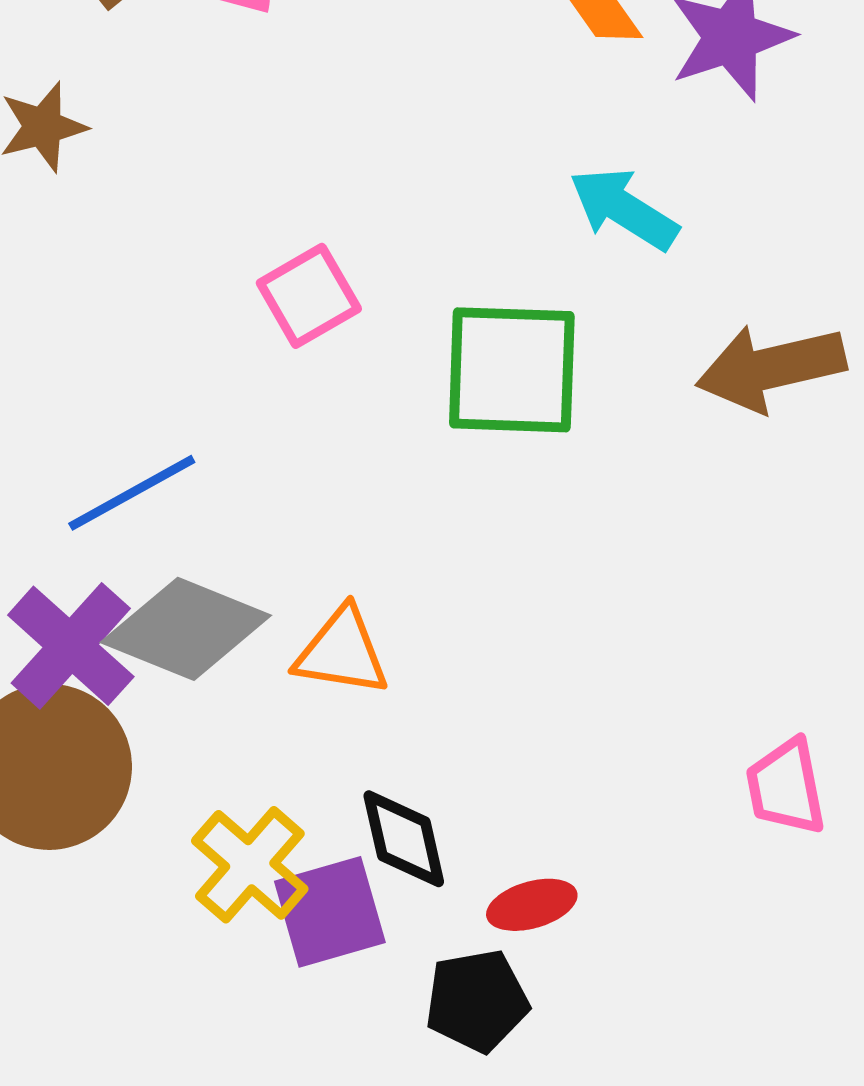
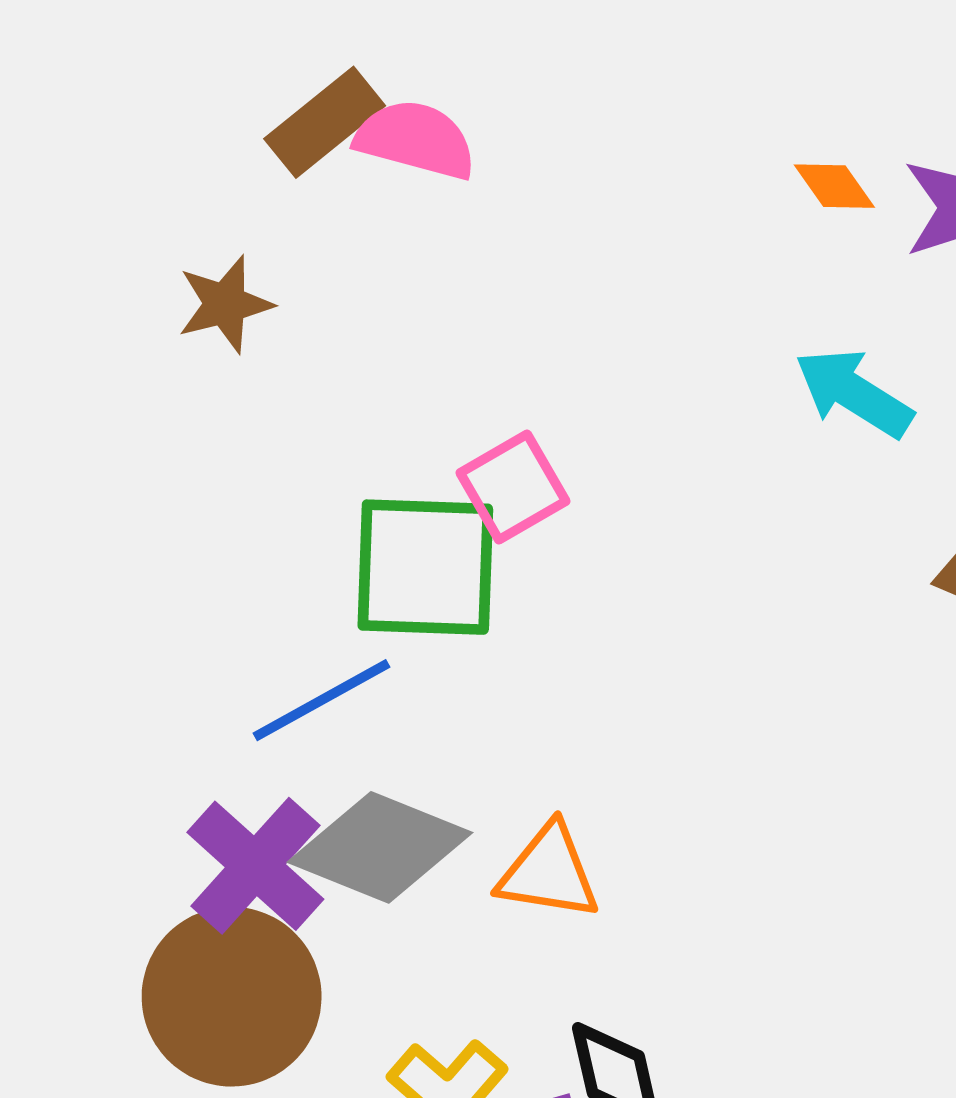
green square: (512, 370) -> (425, 567), moved

